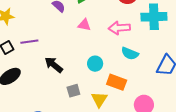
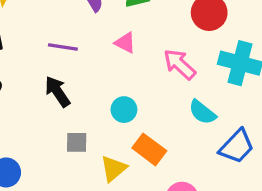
pink arrow: (119, 28) -> (180, 64), turned 30
purple line: (29, 42) -> (63, 47), moved
cyan semicircle: (130, 53) -> (202, 112), moved

